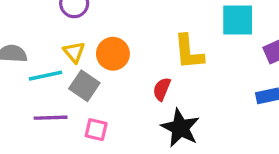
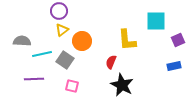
yellow triangle: (74, 52) -> (62, 30), moved, turned 32
purple line: (51, 118) -> (34, 79), moved

